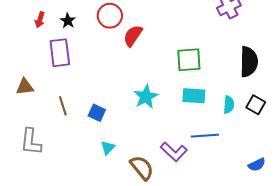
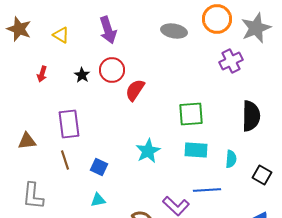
black star: (68, 21) -> (82, 75), moved
purple rectangle: (60, 53) -> (69, 124), moved
black square: (256, 105) -> (262, 175), moved
cyan triangle: (108, 148) -> (98, 200), moved, turned 35

